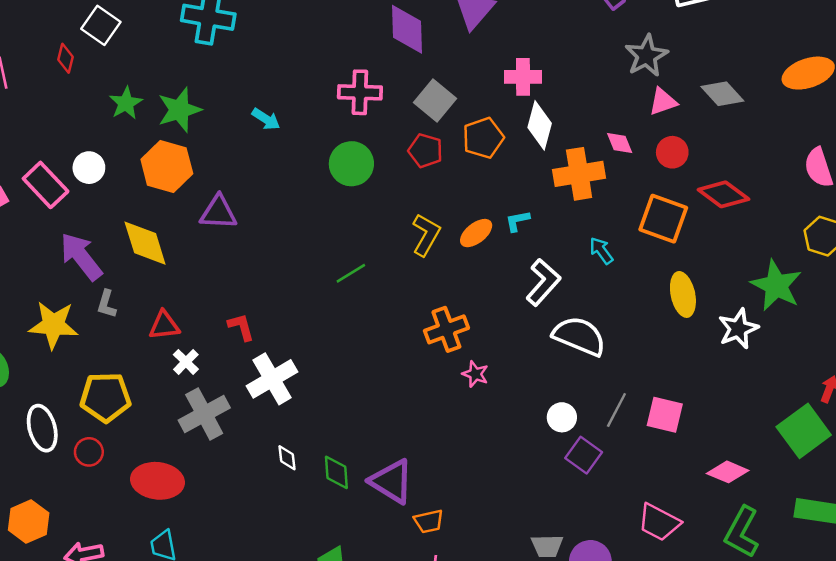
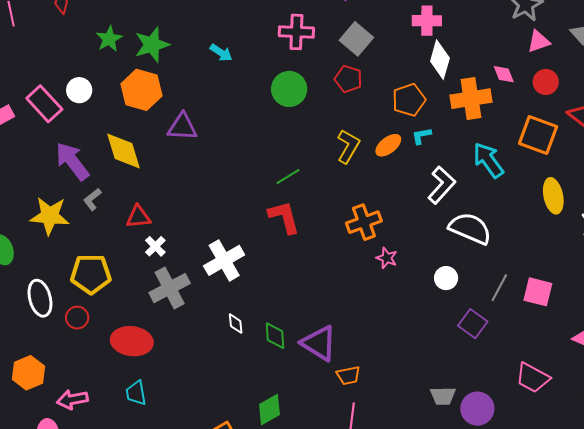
orange pentagon: (483, 138) -> (409, 100), moved
cyan arrow: (601, 251) -> (488, 160), size x1.6
gray L-shape: (106, 304) -> (92, 199), turned 35
red L-shape: (241, 327) -> (284, 217), moved, size x1.5
white circle: (562, 417) -> (446, 278), moved

